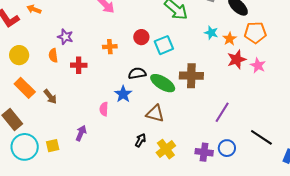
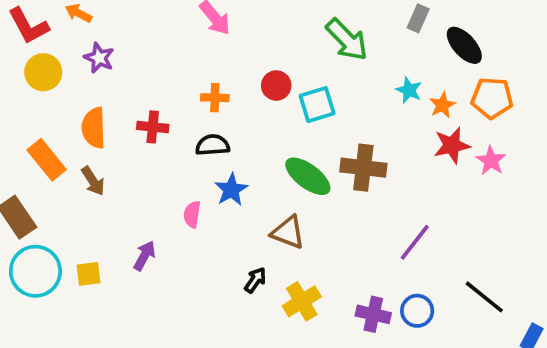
purple star: (65, 37) -> (99, 58), moved
yellow circle: (19, 55) -> (43, 72), moved
orange semicircle: (53, 55) -> (94, 128), moved, size x1.5
black semicircle: (137, 73) -> (213, 145), moved

